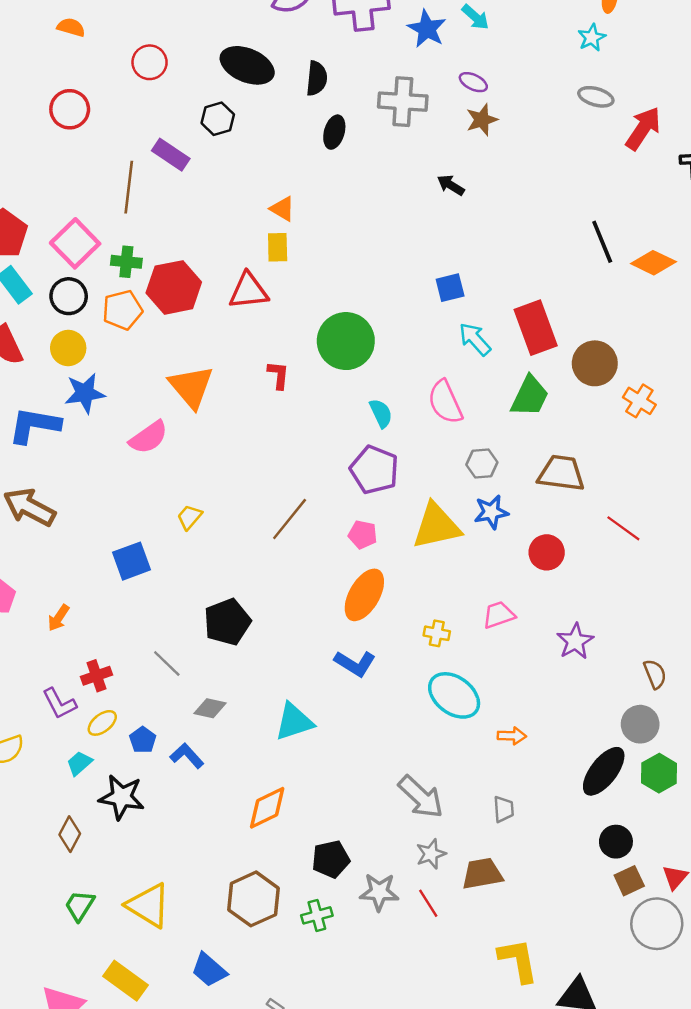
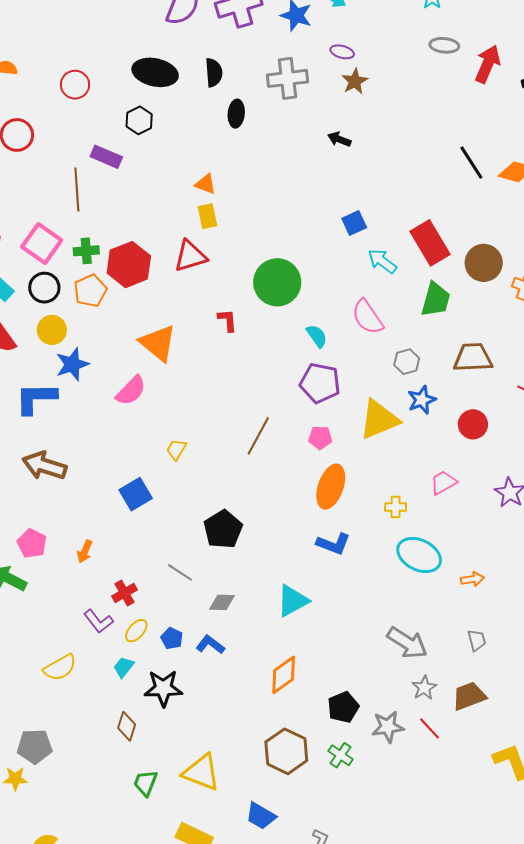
green cross: (317, 915) -> (340, 755), turned -30

